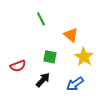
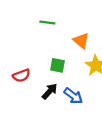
green line: (41, 19) -> (47, 23), turned -56
blue arrow: (75, 84) -> (73, 96), moved, turned -108

